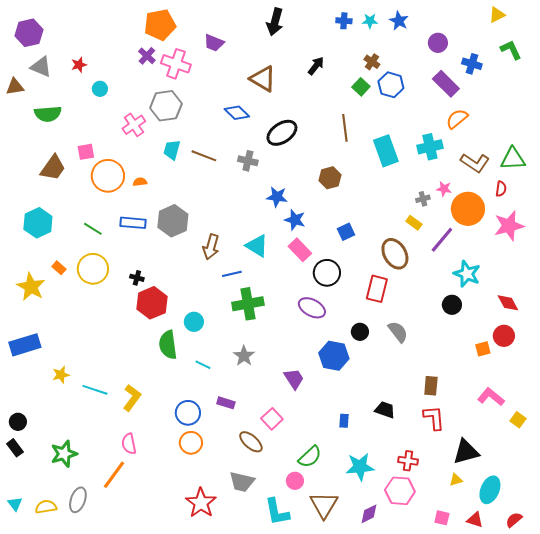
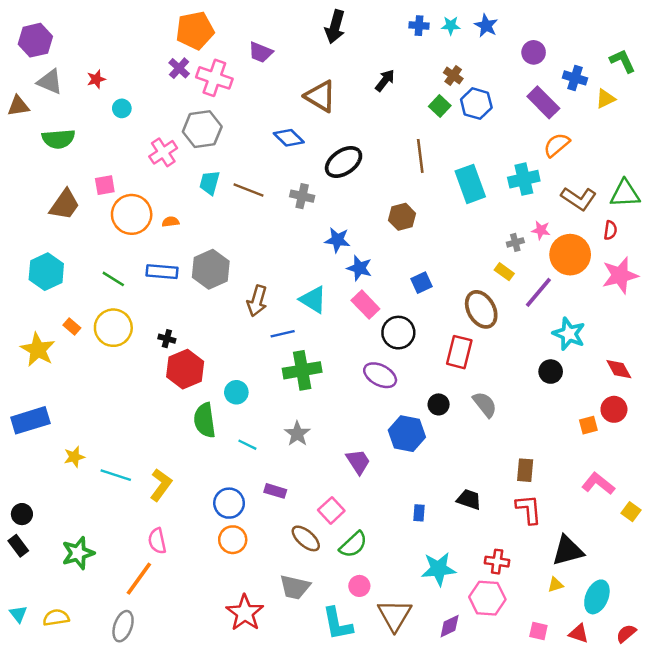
yellow triangle: (497, 15) -> (605, 99), moved
green semicircle: (310, 457) -> (353, 545), moved
gray ellipse: (78, 500) -> (123, 626), moved

